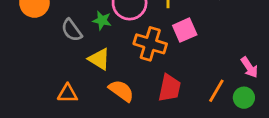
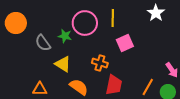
orange cross: (150, 44) -> (100, 63), moved, size x0.7

